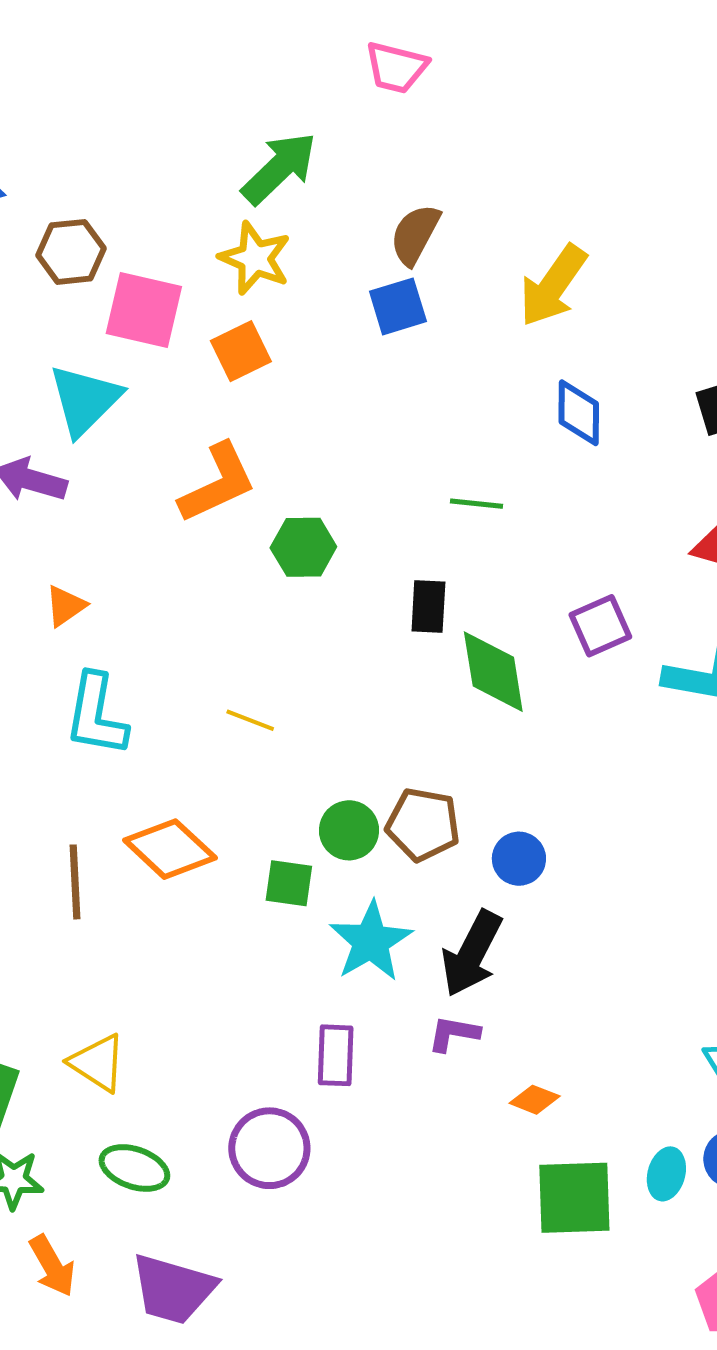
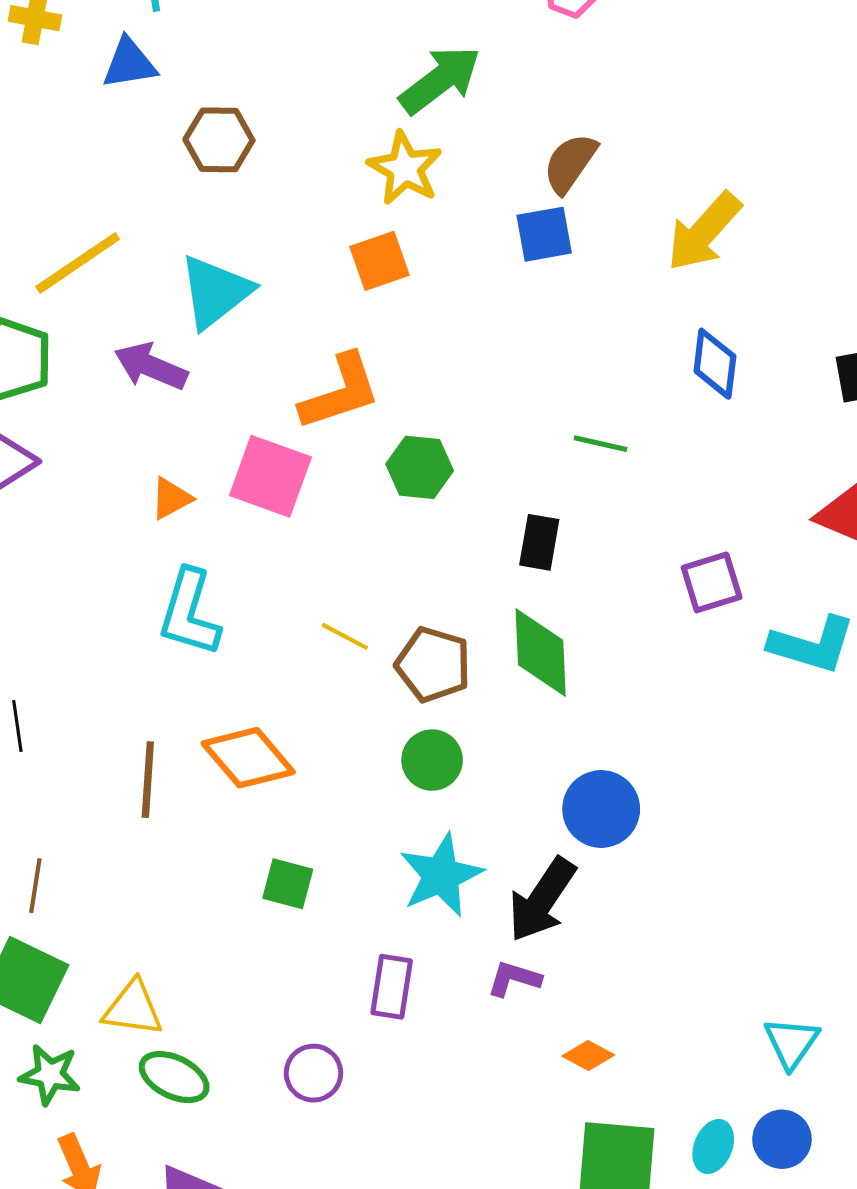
pink square: (144, 310) -> (270, 476), moved
green diamond: (493, 672) -> (541, 653), moved
brown pentagon: (423, 824) -> (433, 664), moved
blue circle: (519, 859) -> (601, 809), size x1.4
green square: (289, 883) -> (288, 884), moved
yellow triangle: (98, 1063) -> (133, 1008), moved, turned -32
purple circle: (269, 1148) -> (313, 1073), size x0.7

